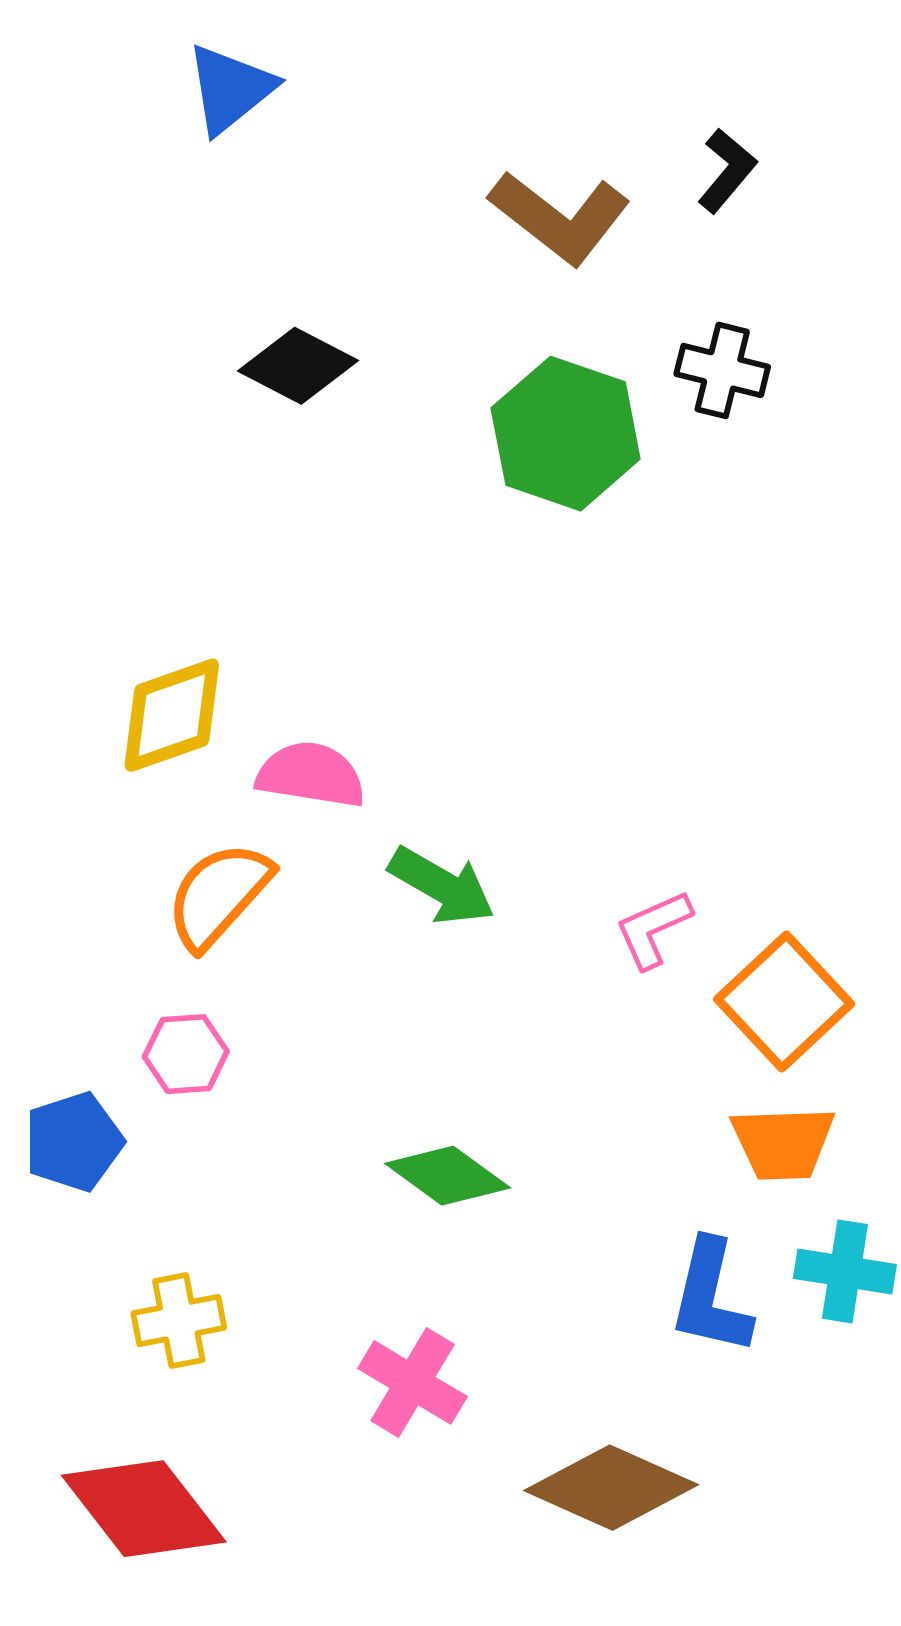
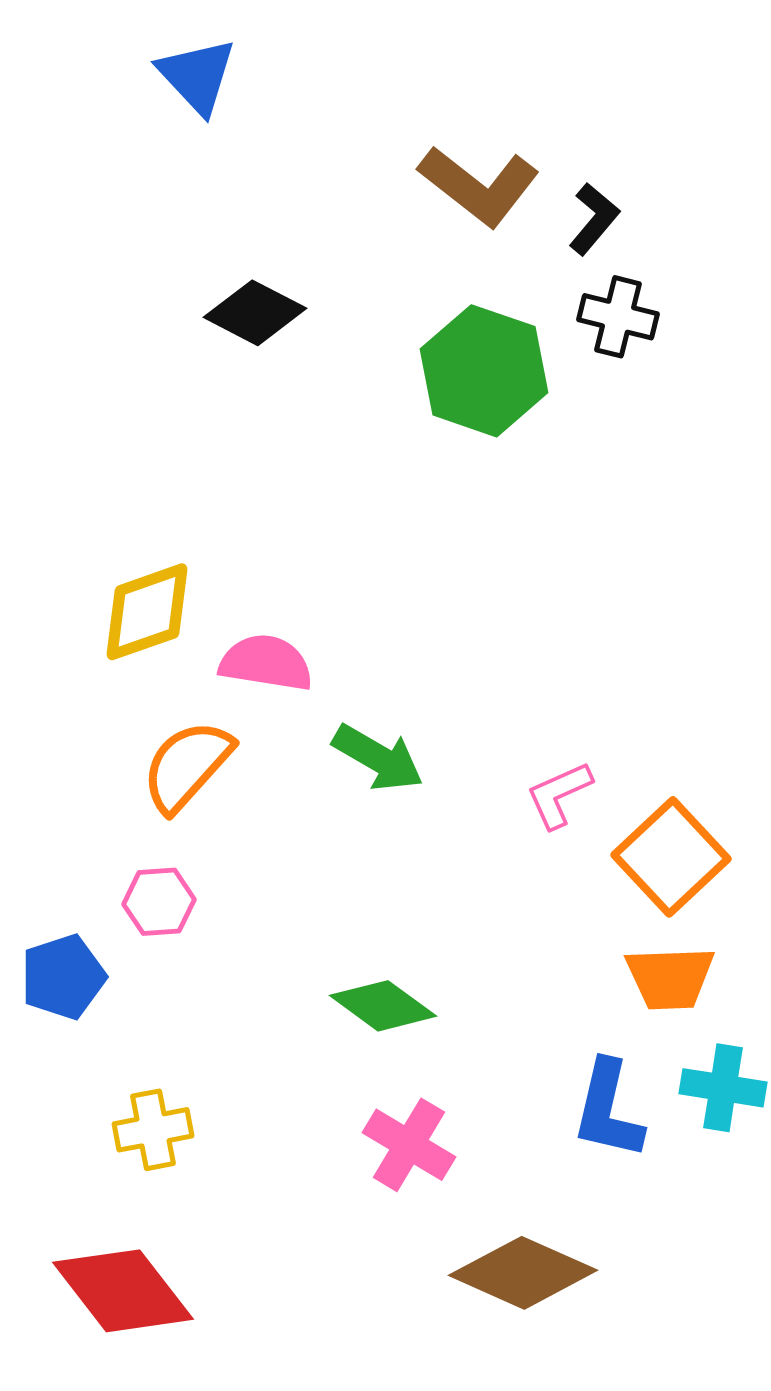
blue triangle: (230, 89) -> (197, 76), turned -34
black L-shape: (727, 171) -> (594, 219), moved
pink cross: (413, 1382) -> (409, 1145), moved

